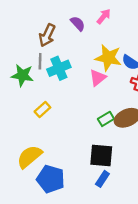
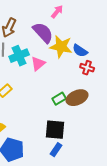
purple semicircle: (78, 24) -> (43, 33), moved, size x1.6
pink triangle: (98, 78) -> (38, 64), moved

